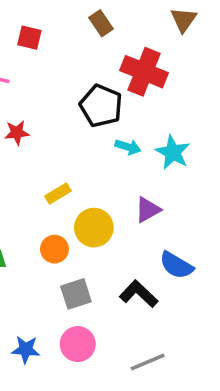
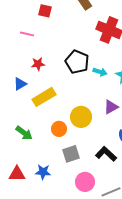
black pentagon: (101, 106) -> (77, 62), moved
yellow rectangle: (58, 194) -> (44, 97), moved, size x1.6
pink circle: (78, 344) -> (85, 182), moved
blue star: (26, 349) -> (43, 172), moved

